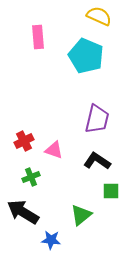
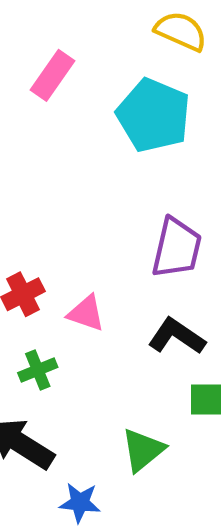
pink rectangle: (38, 37) -> (52, 75), turned 40

